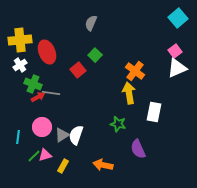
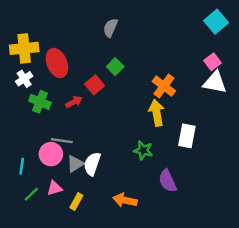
white triangle: (177, 68) -> (215, 82), turned 35
gray line: (51, 93) -> (62, 141), moved
red arrow: (38, 97) -> (74, 102), moved
green line: (34, 156) -> (31, 194), moved

